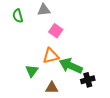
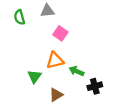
green arrow: (71, 66) -> (76, 71), size x0.6
brown triangle: (52, 88) -> (56, 95), turned -32

